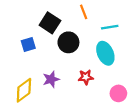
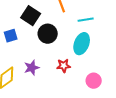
cyan ellipse: (105, 53) -> (82, 44), turned 45

